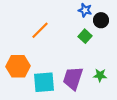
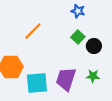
black circle: (101, 20) -> (94, 46), moved

